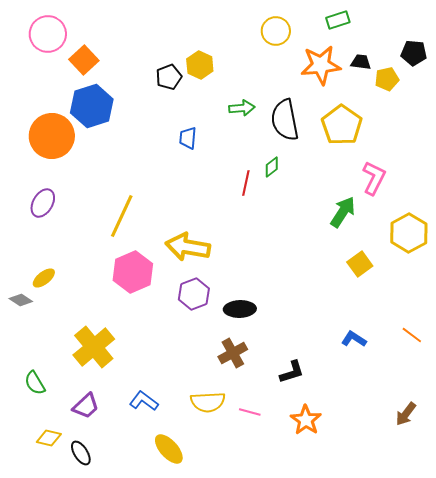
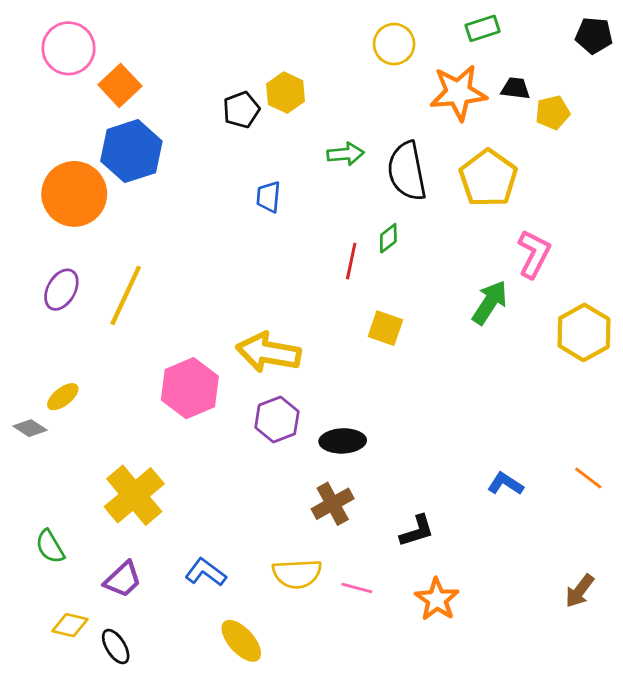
black pentagon: (414, 53) -> (594, 35), moved
yellow line: (122, 216) -> (126, 295), moved
yellow square: (360, 264) -> (385, 328), moved, turned -35

